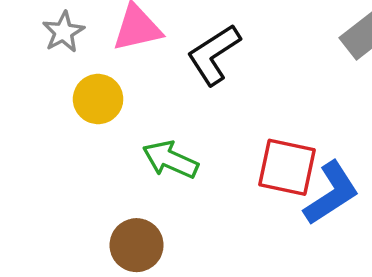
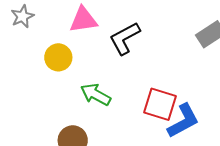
gray star: (63, 32) -> (22, 16), moved

